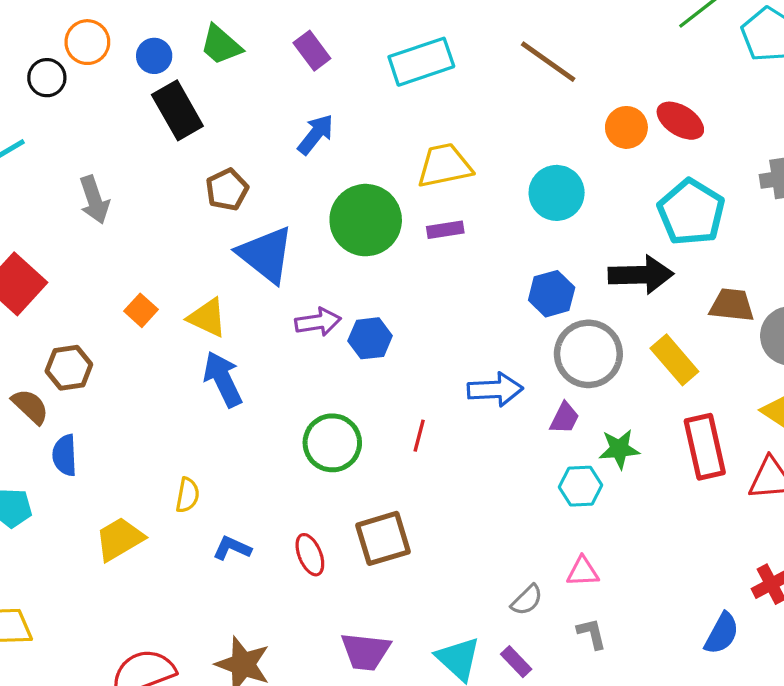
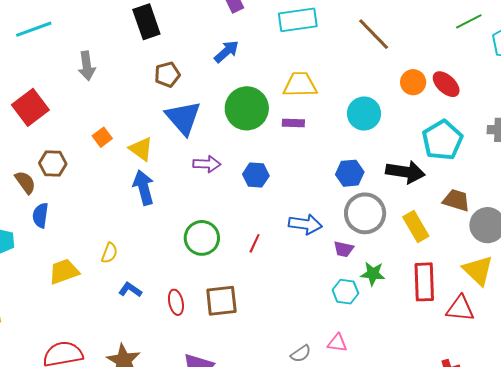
blue hexagon: (370, 338) -> (256, 175), moved
purple trapezoid: (565, 418) -> (344, 249), turned 65

